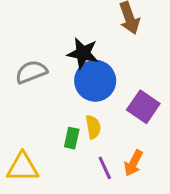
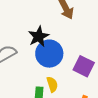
black star: (83, 53) -> (39, 36), turned -30

